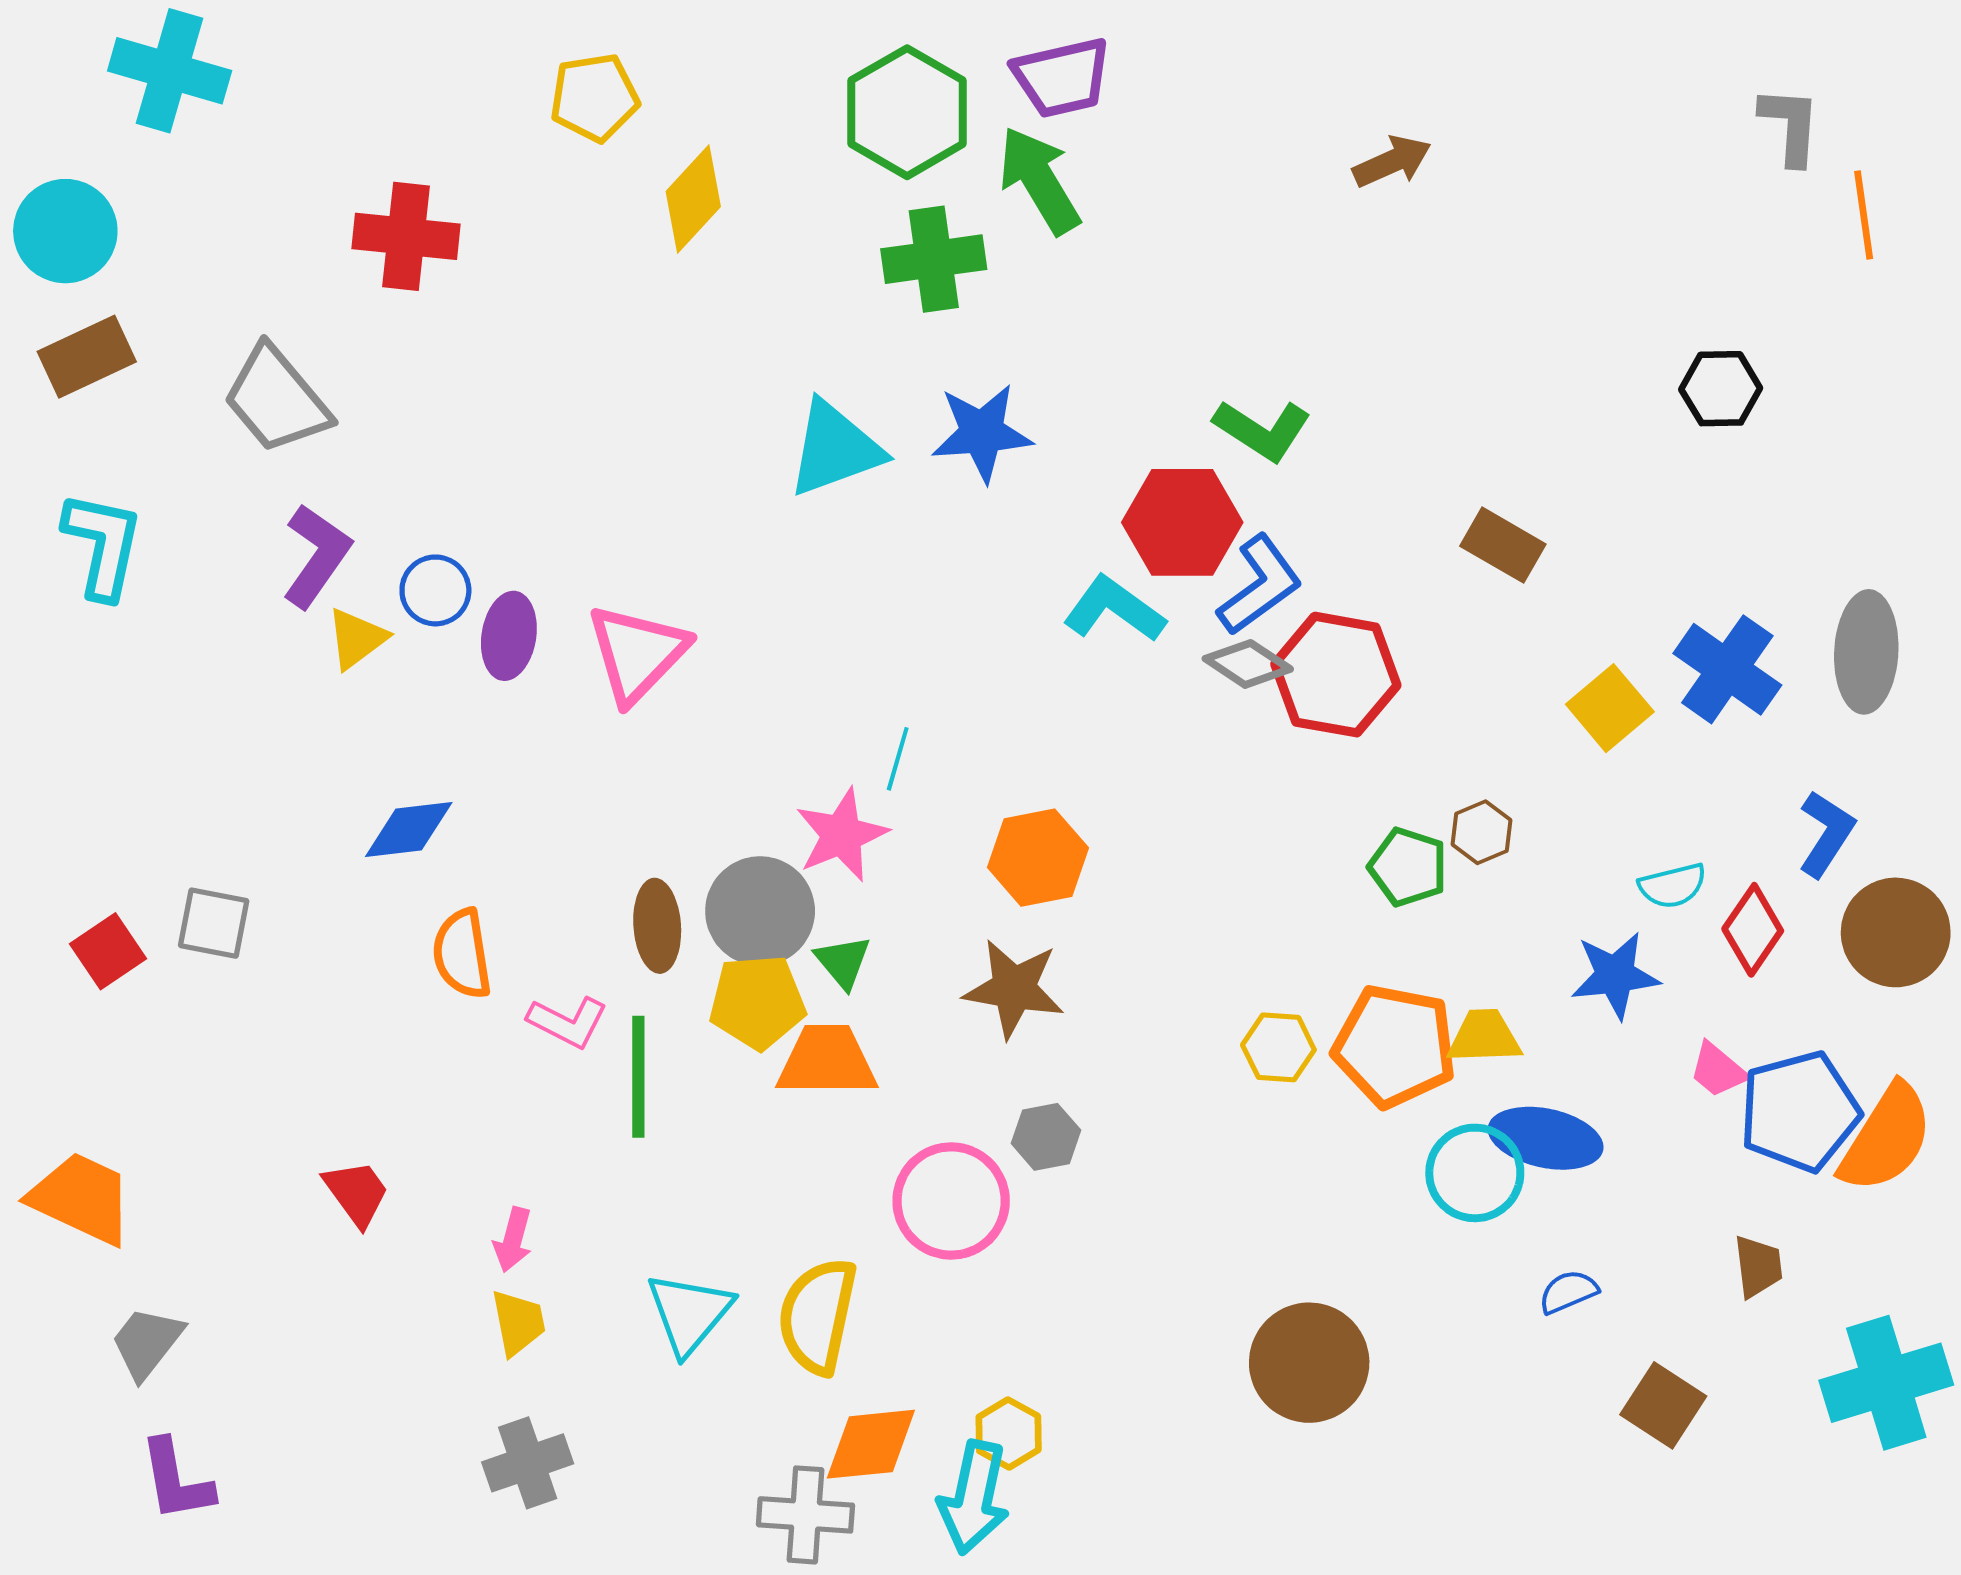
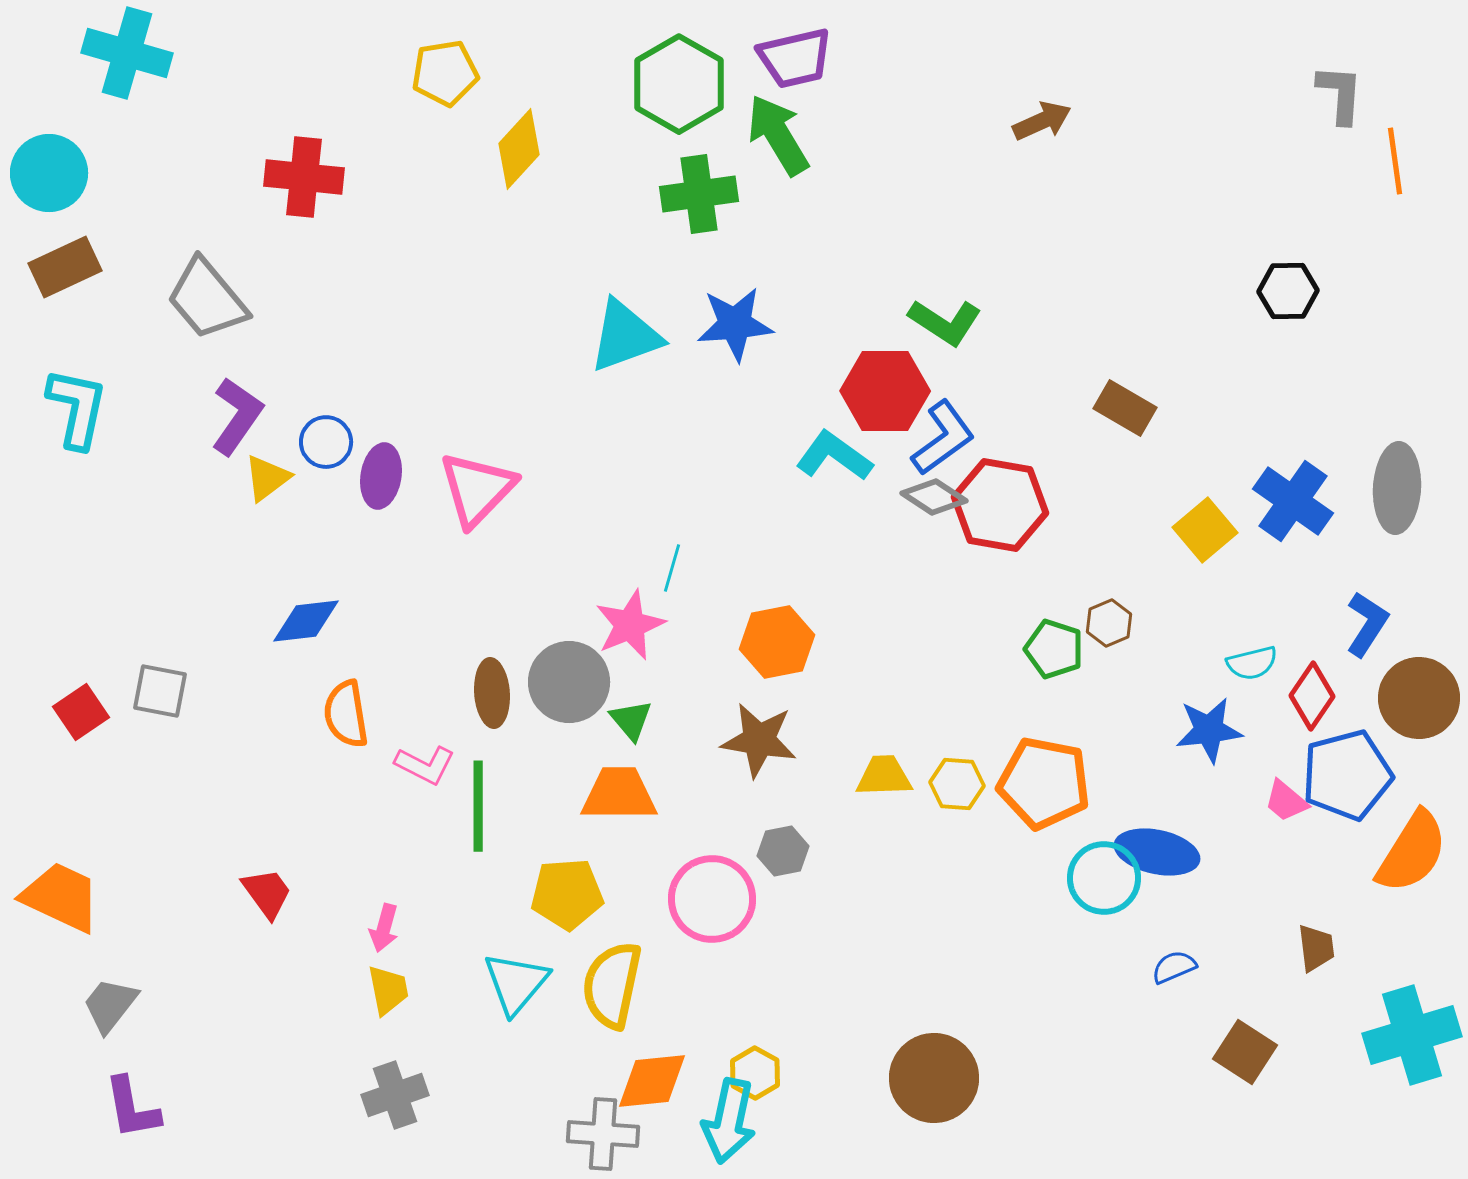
yellow pentagon: (757, 1002) -> (567, 894), moved
yellow trapezoid: (1484, 1037) -> (884, 776), moved
blue pentagon: (1799, 1111) -> (1347, 775), moved
brown circle: (1309, 1363) -> (934, 1078), moved

